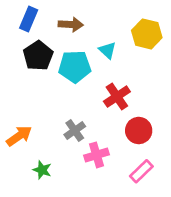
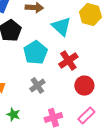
cyan triangle: (107, 50) -> (61, 27), size x1.5
cyan pentagon: (75, 67) -> (35, 53), moved, turned -30
pink cross: (97, 155) -> (53, 118), moved

